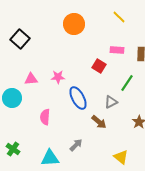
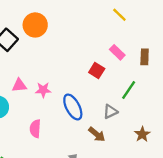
orange circle: (74, 24) -> (35, 25), moved
pink rectangle: (117, 50) -> (117, 52), turned 40
pink star: (58, 77) -> (43, 90), moved

